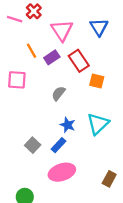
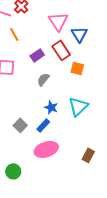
blue triangle: (99, 27) -> (79, 34), moved
pink triangle: (62, 30) -> (58, 21), moved
orange line: (32, 51) -> (14, 34), moved
purple rectangle: (52, 57) -> (37, 55), moved

